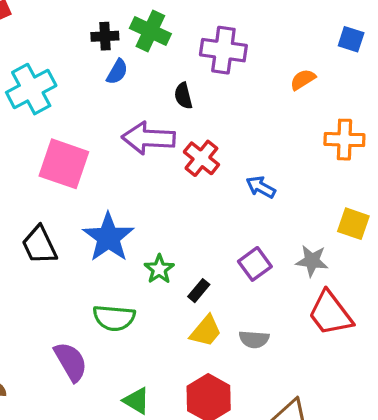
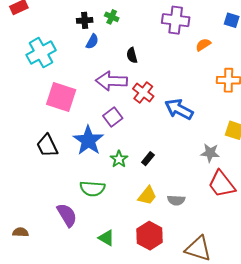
green cross: (150, 31) -> (112, 17), size x0.6
purple cross: (223, 50) -> (176, 20), moved
blue arrow: (261, 187) -> (179, 109), size x1.6
purple square: (255, 264) -> (113, 117), moved
black rectangle: (199, 291) -> (148, 159), moved

